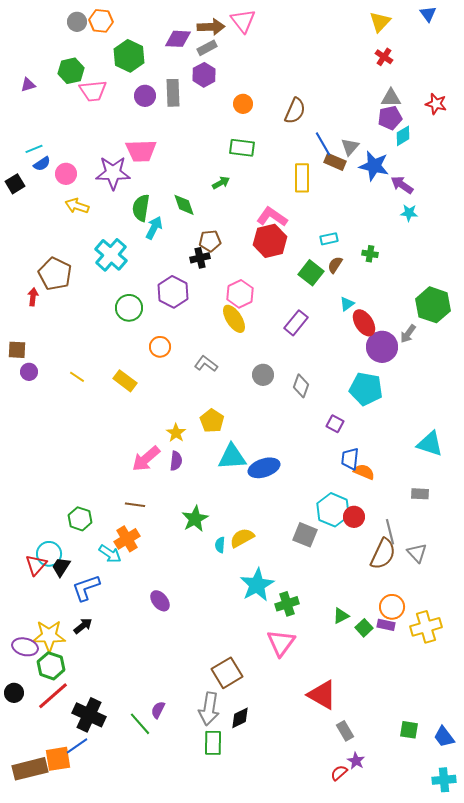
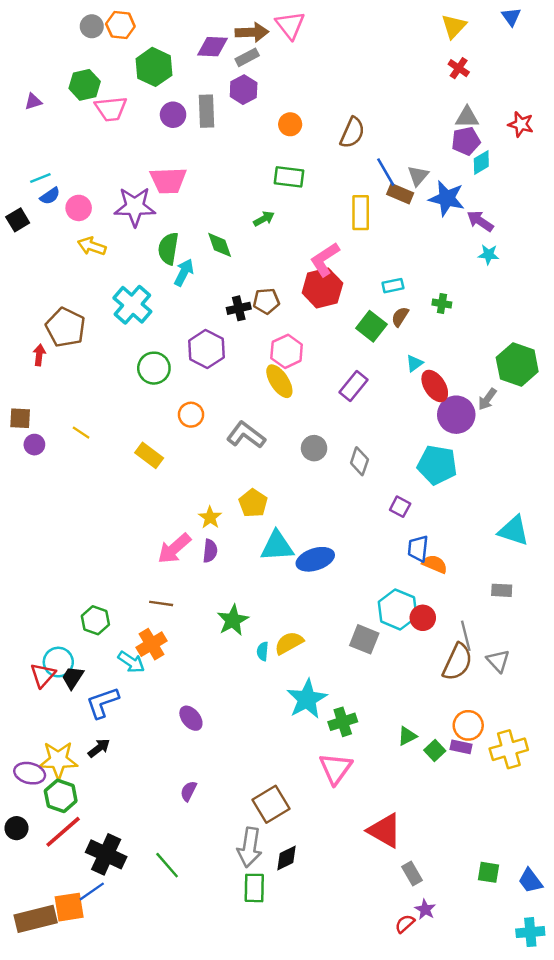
pink L-shape: (272, 217) -> (325, 259), turned -68
brown pentagon: (210, 241) -> (266, 301), moved
gray L-shape: (206, 364) -> (246, 435), size x1.4
yellow line: (77, 377) -> (81, 433), moved
purple semicircle: (158, 710) -> (189, 791), moved

